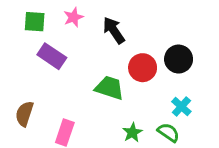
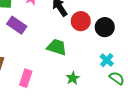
red circle: (143, 68) -> (81, 21), moved
green semicircle: (168, 132) -> (117, 78), moved

